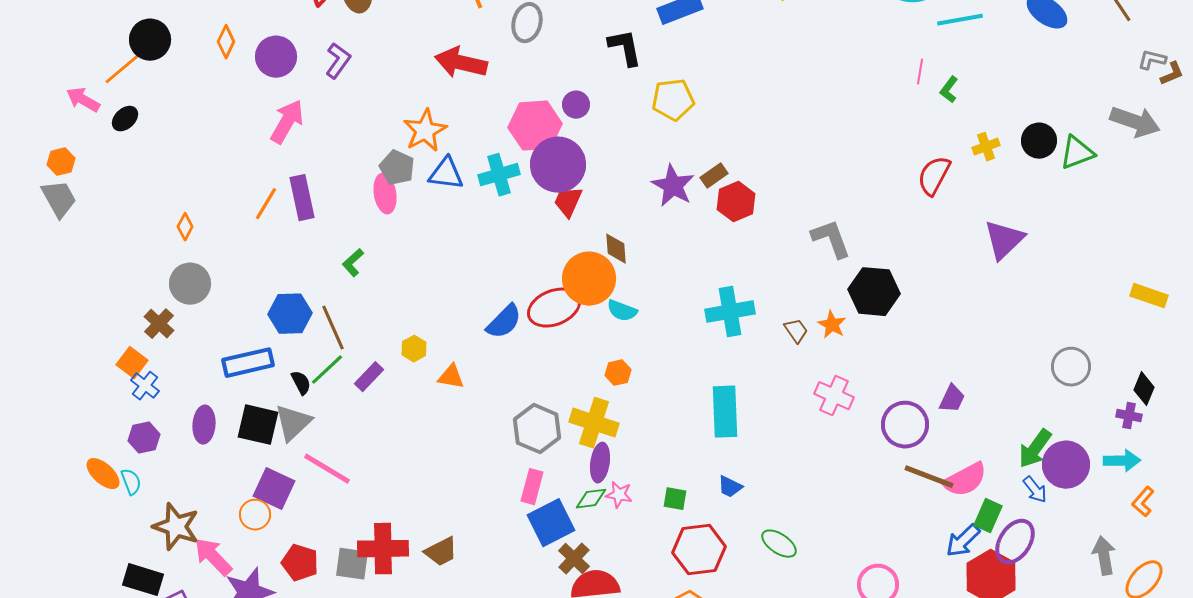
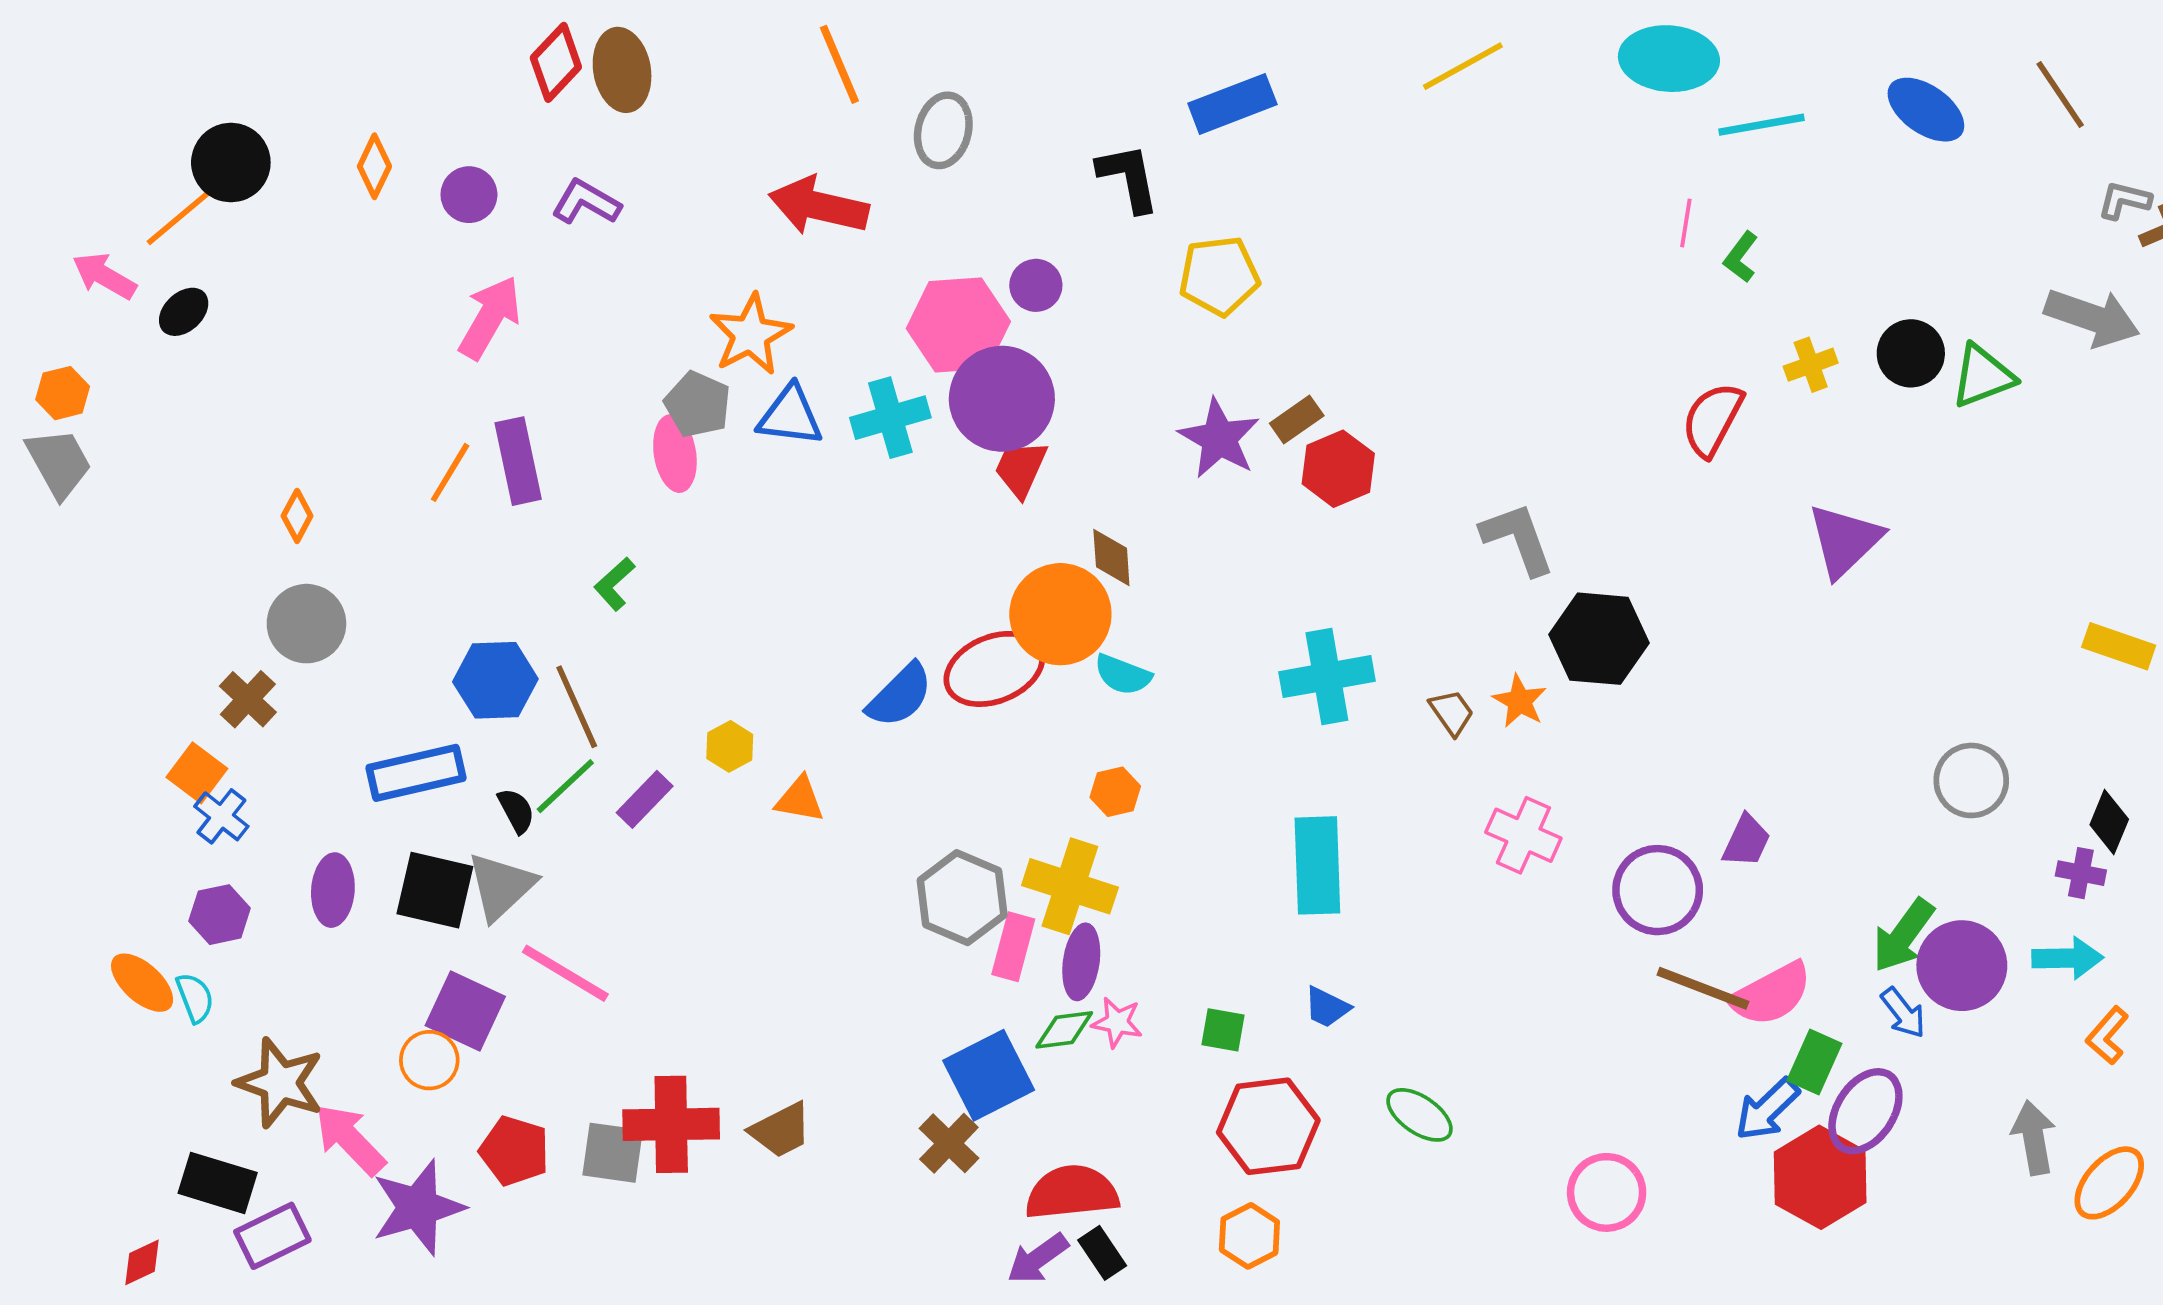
purple circle: (276, 57) -> (469, 195), size x0.7
purple L-shape: (338, 61) -> (586, 202), turned -96
pink rectangle: (532, 487) -> (1013, 947), moved
brown cross: (574, 559) -> (949, 1143), moved

